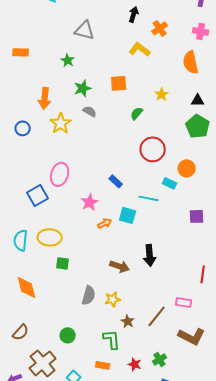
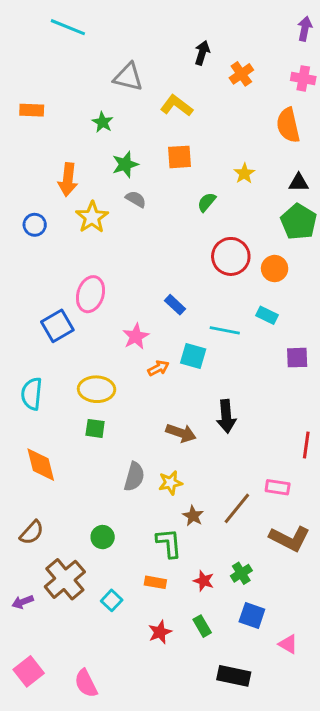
yellow L-shape: (140, 49) -> (176, 106), moved
orange circle: (187, 168) -> (275, 269), moved
cyan rectangle: (170, 183) -> (267, 315), moved
yellow ellipse: (50, 237) -> (97, 389), moved

